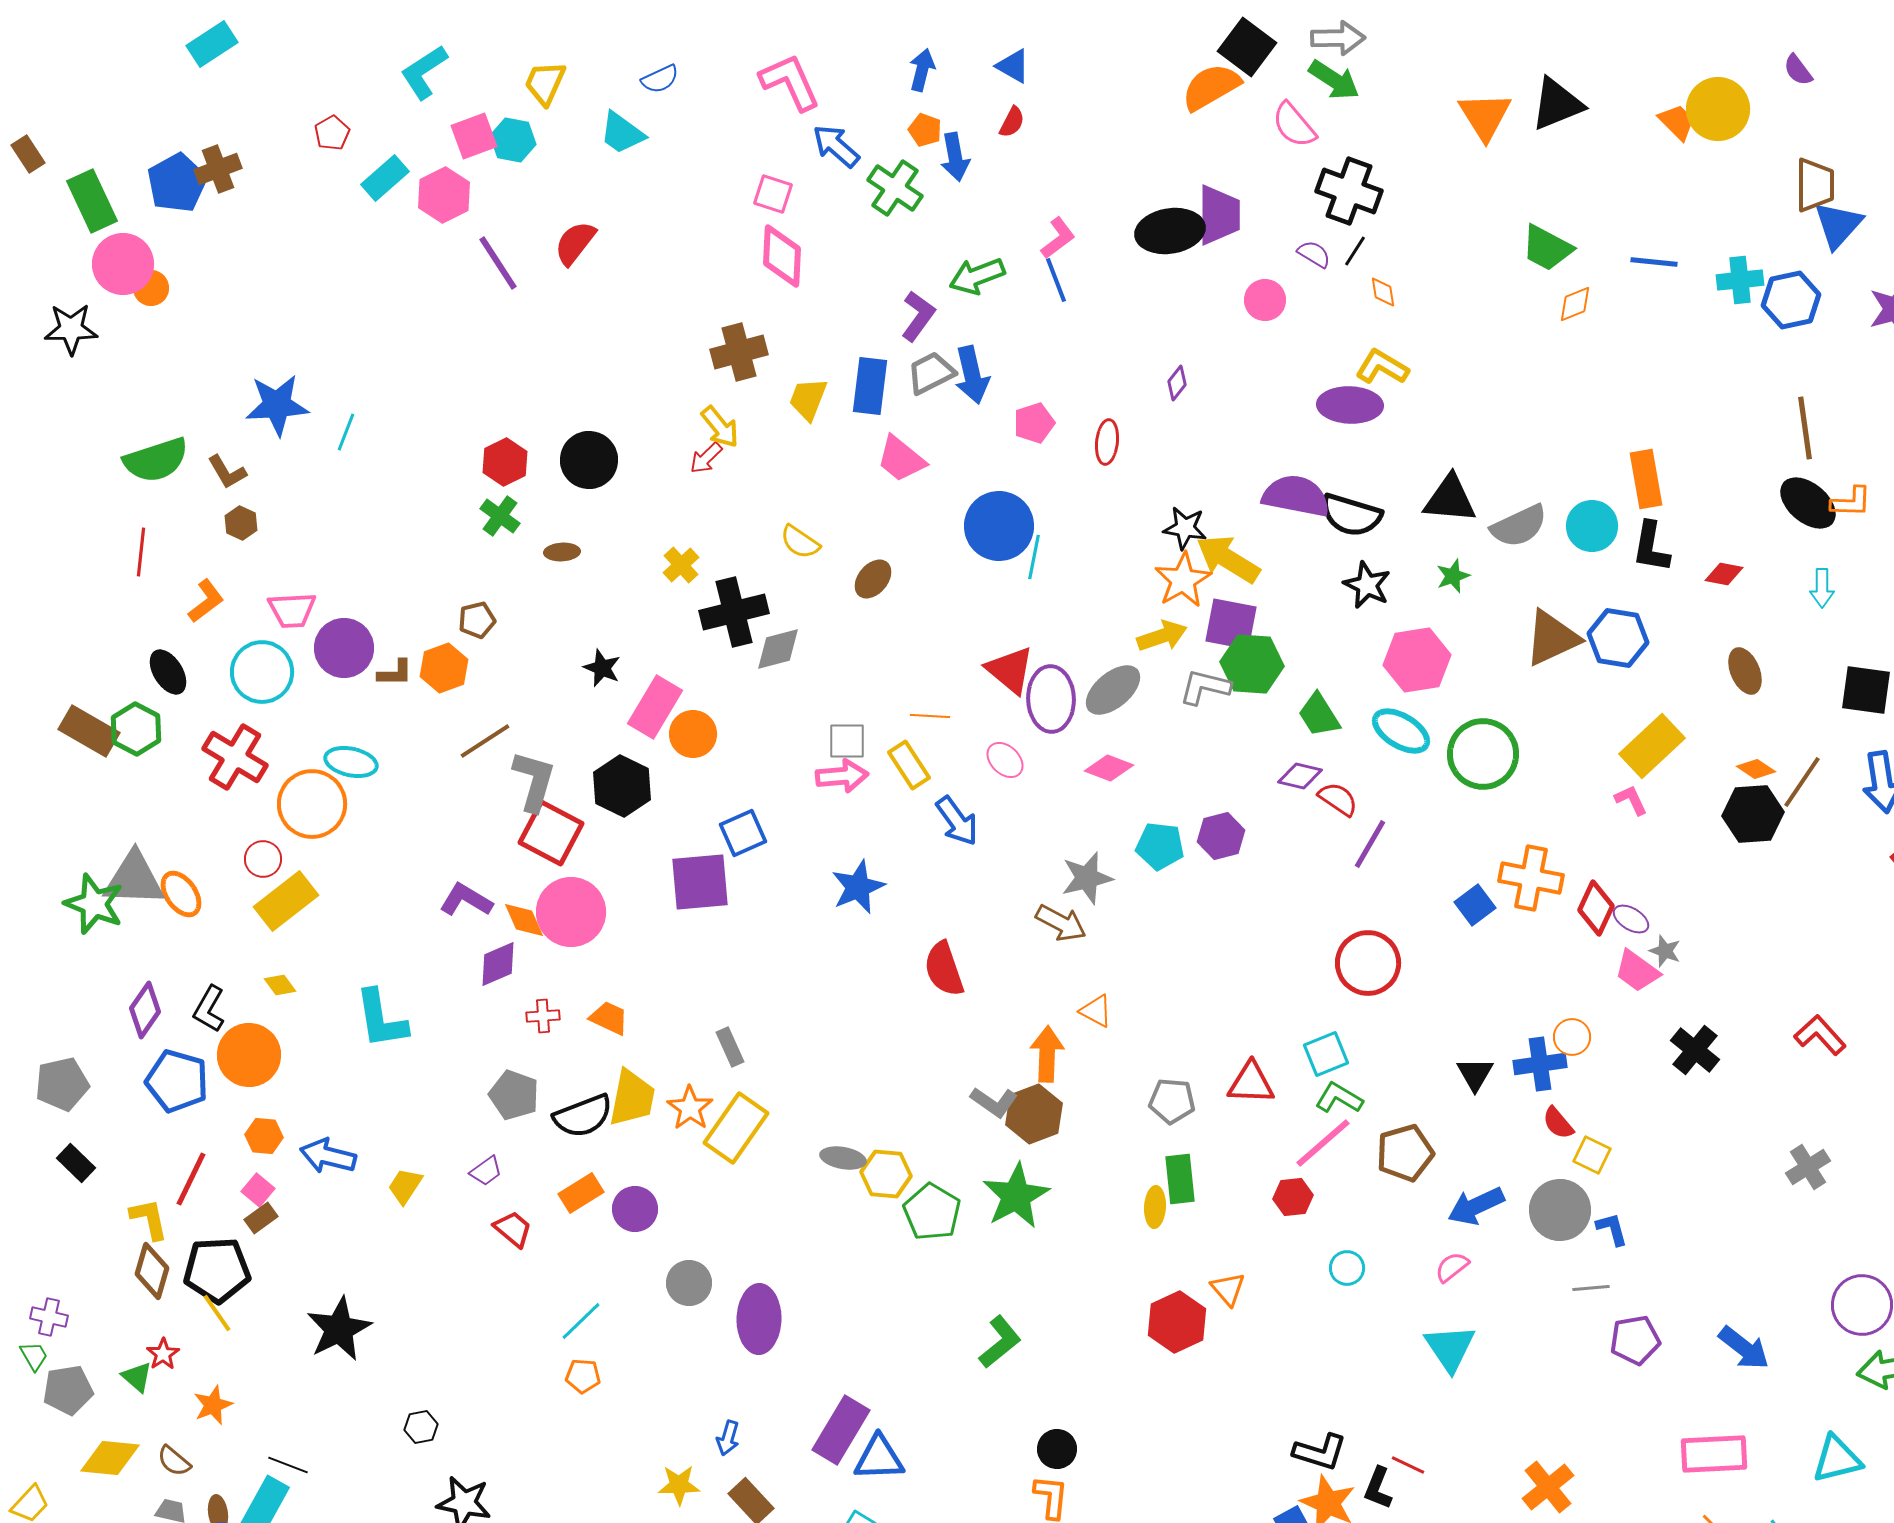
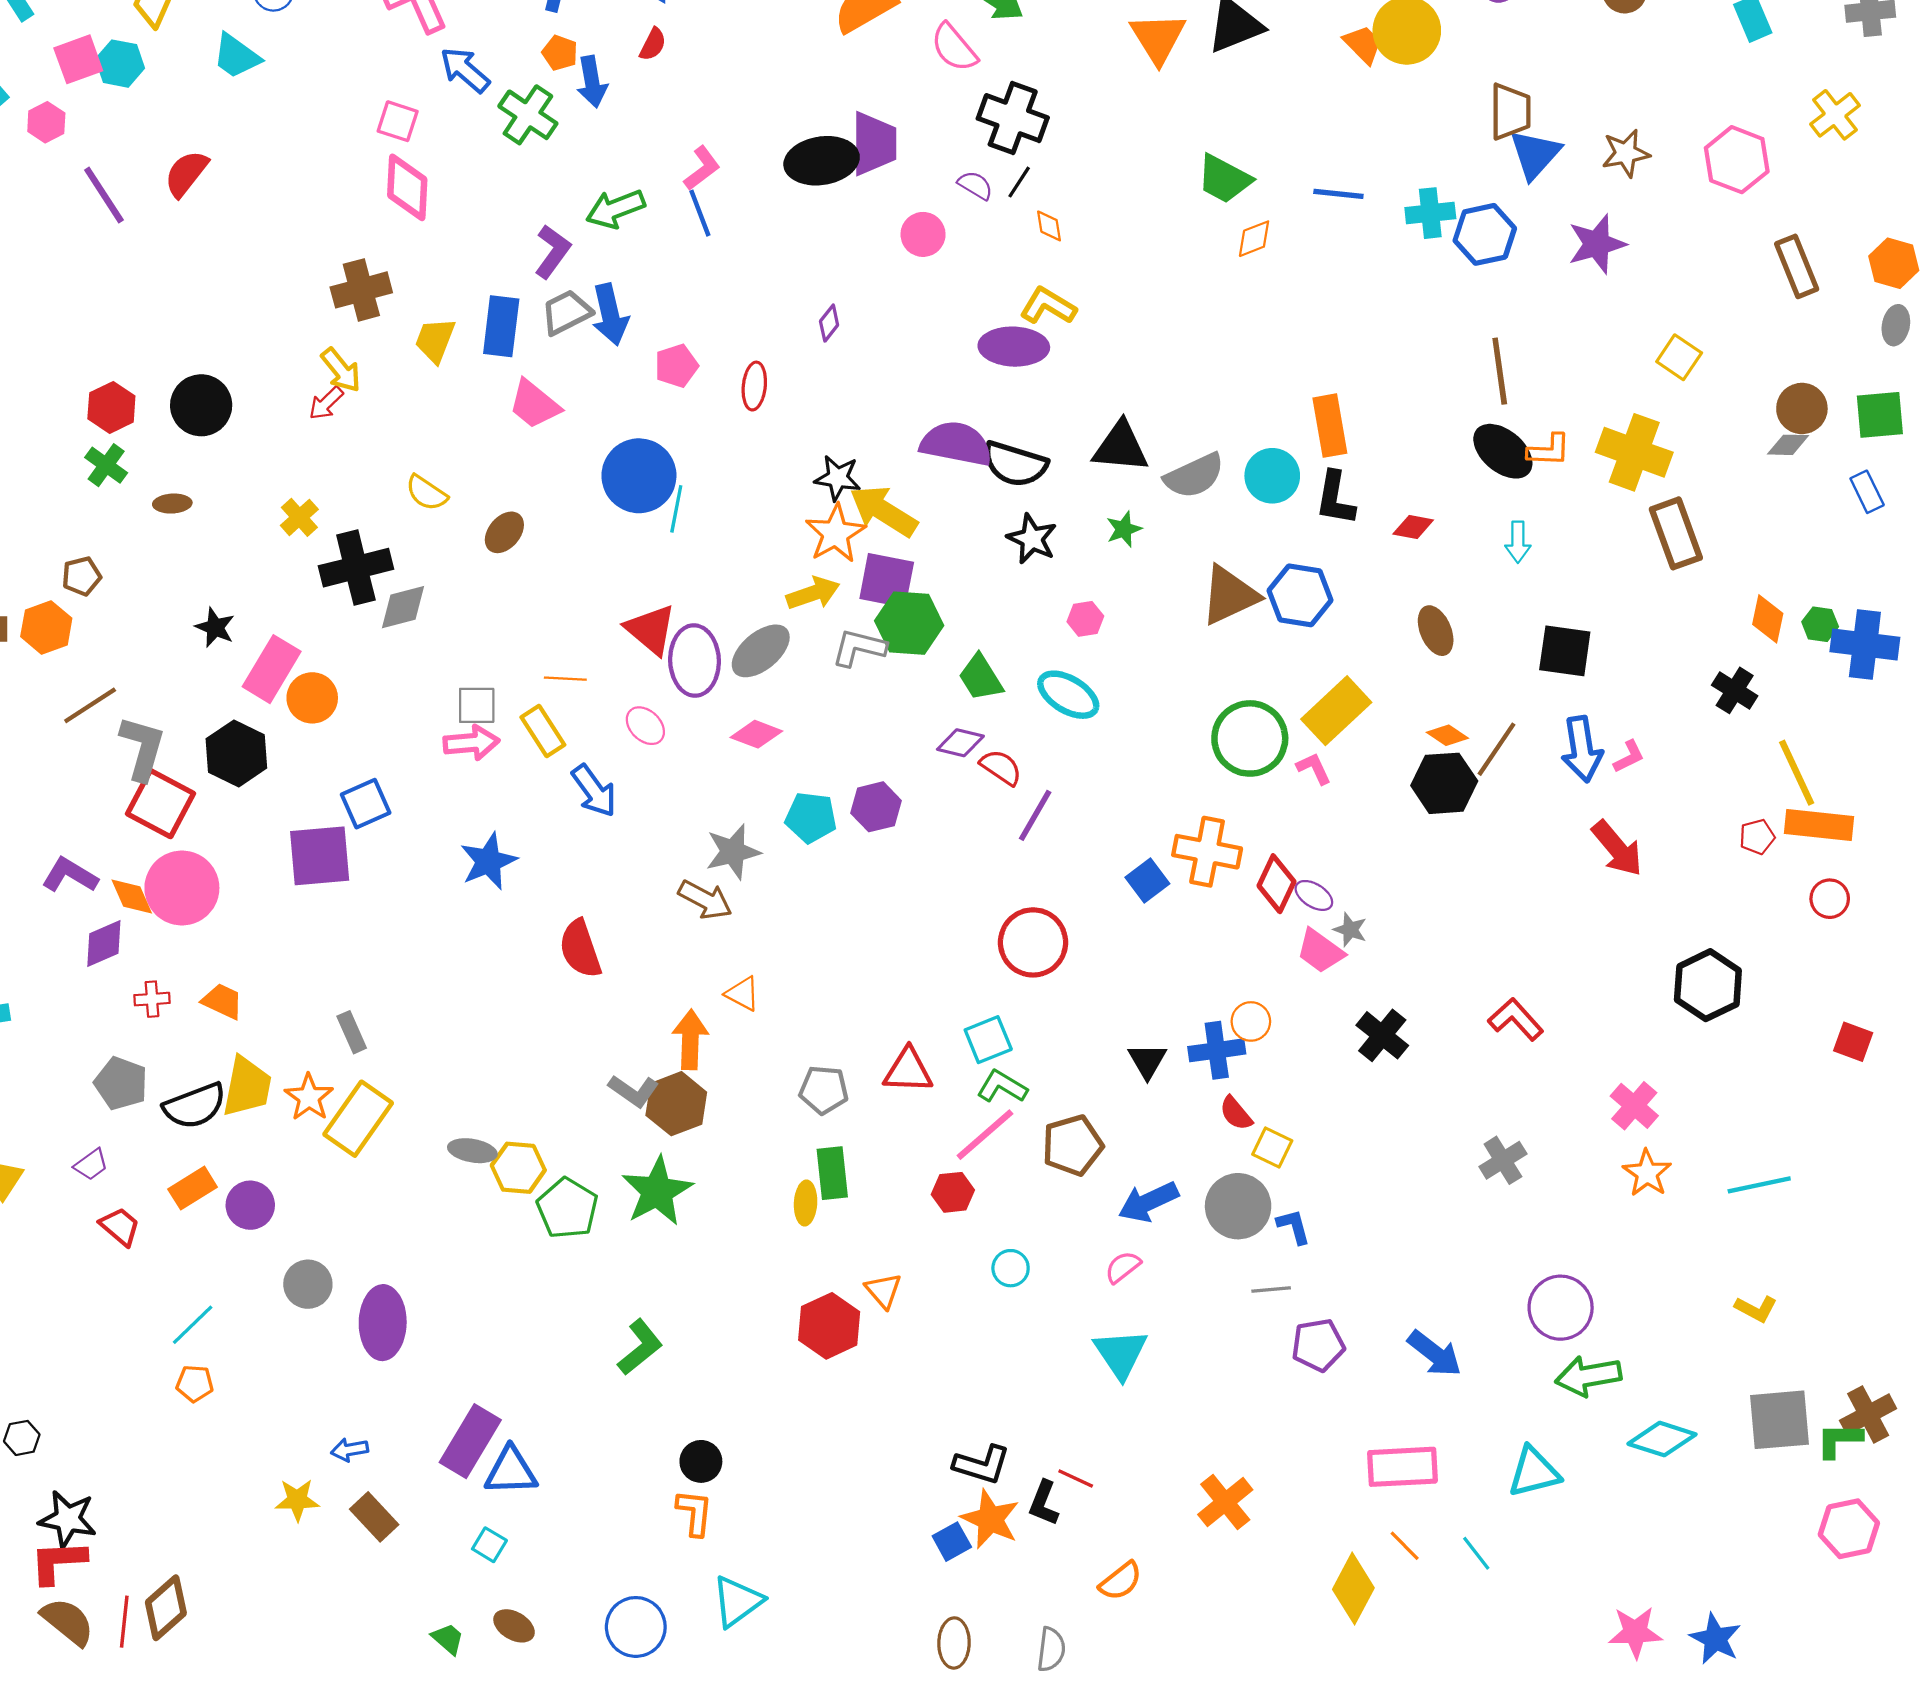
pink hexagon: (444, 195) -> (46, 122), size x0.7
pink hexagon: (1417, 660) -> (1085, 619), size x0.5
green circle: (1483, 754) -> (1250, 738), moved
blue arrow: (728, 1438) -> (350, 1450), turned 64

